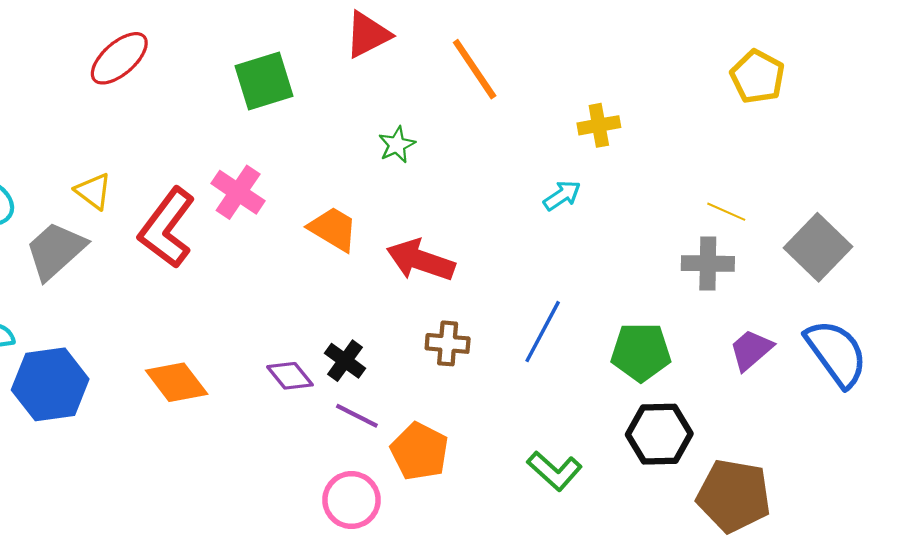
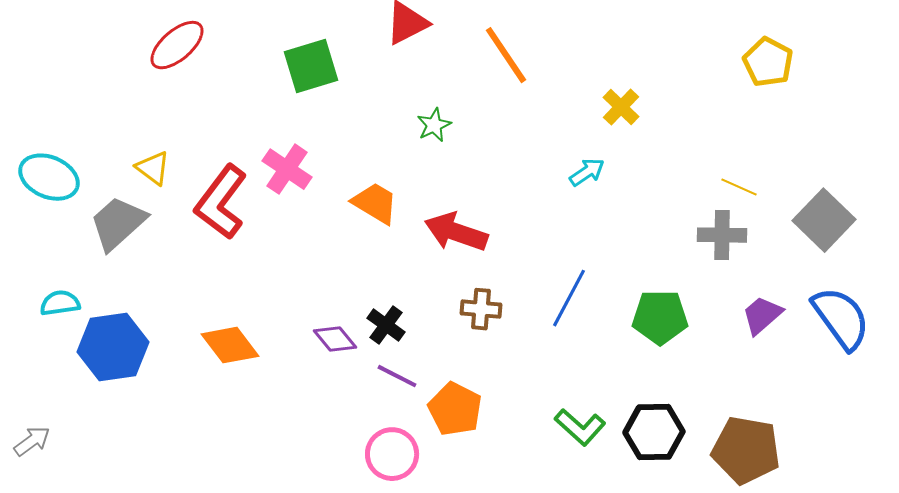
yellow cross: (599, 125) -> (621, 107), turned -36
black hexagon: (659, 434) -> (654, 432), moved

